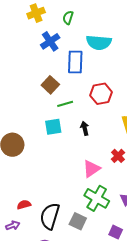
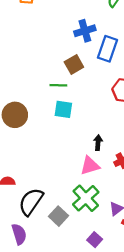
blue cross: (50, 41) -> (85, 31), moved
green line: (65, 104) -> (58, 85), moved
black arrow: (85, 128) -> (98, 143), moved

